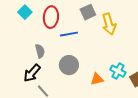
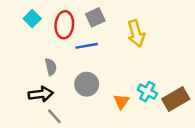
gray square: (88, 12) -> (95, 17), moved
black arrow: (32, 73) -> (41, 94), turned -138
orange triangle: (97, 79) -> (121, 101), turned -40

